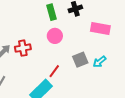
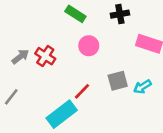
green rectangle: (52, 12) -> (75, 14), moved, turned -49
red cross: (23, 48) -> (45, 56), turned 35

